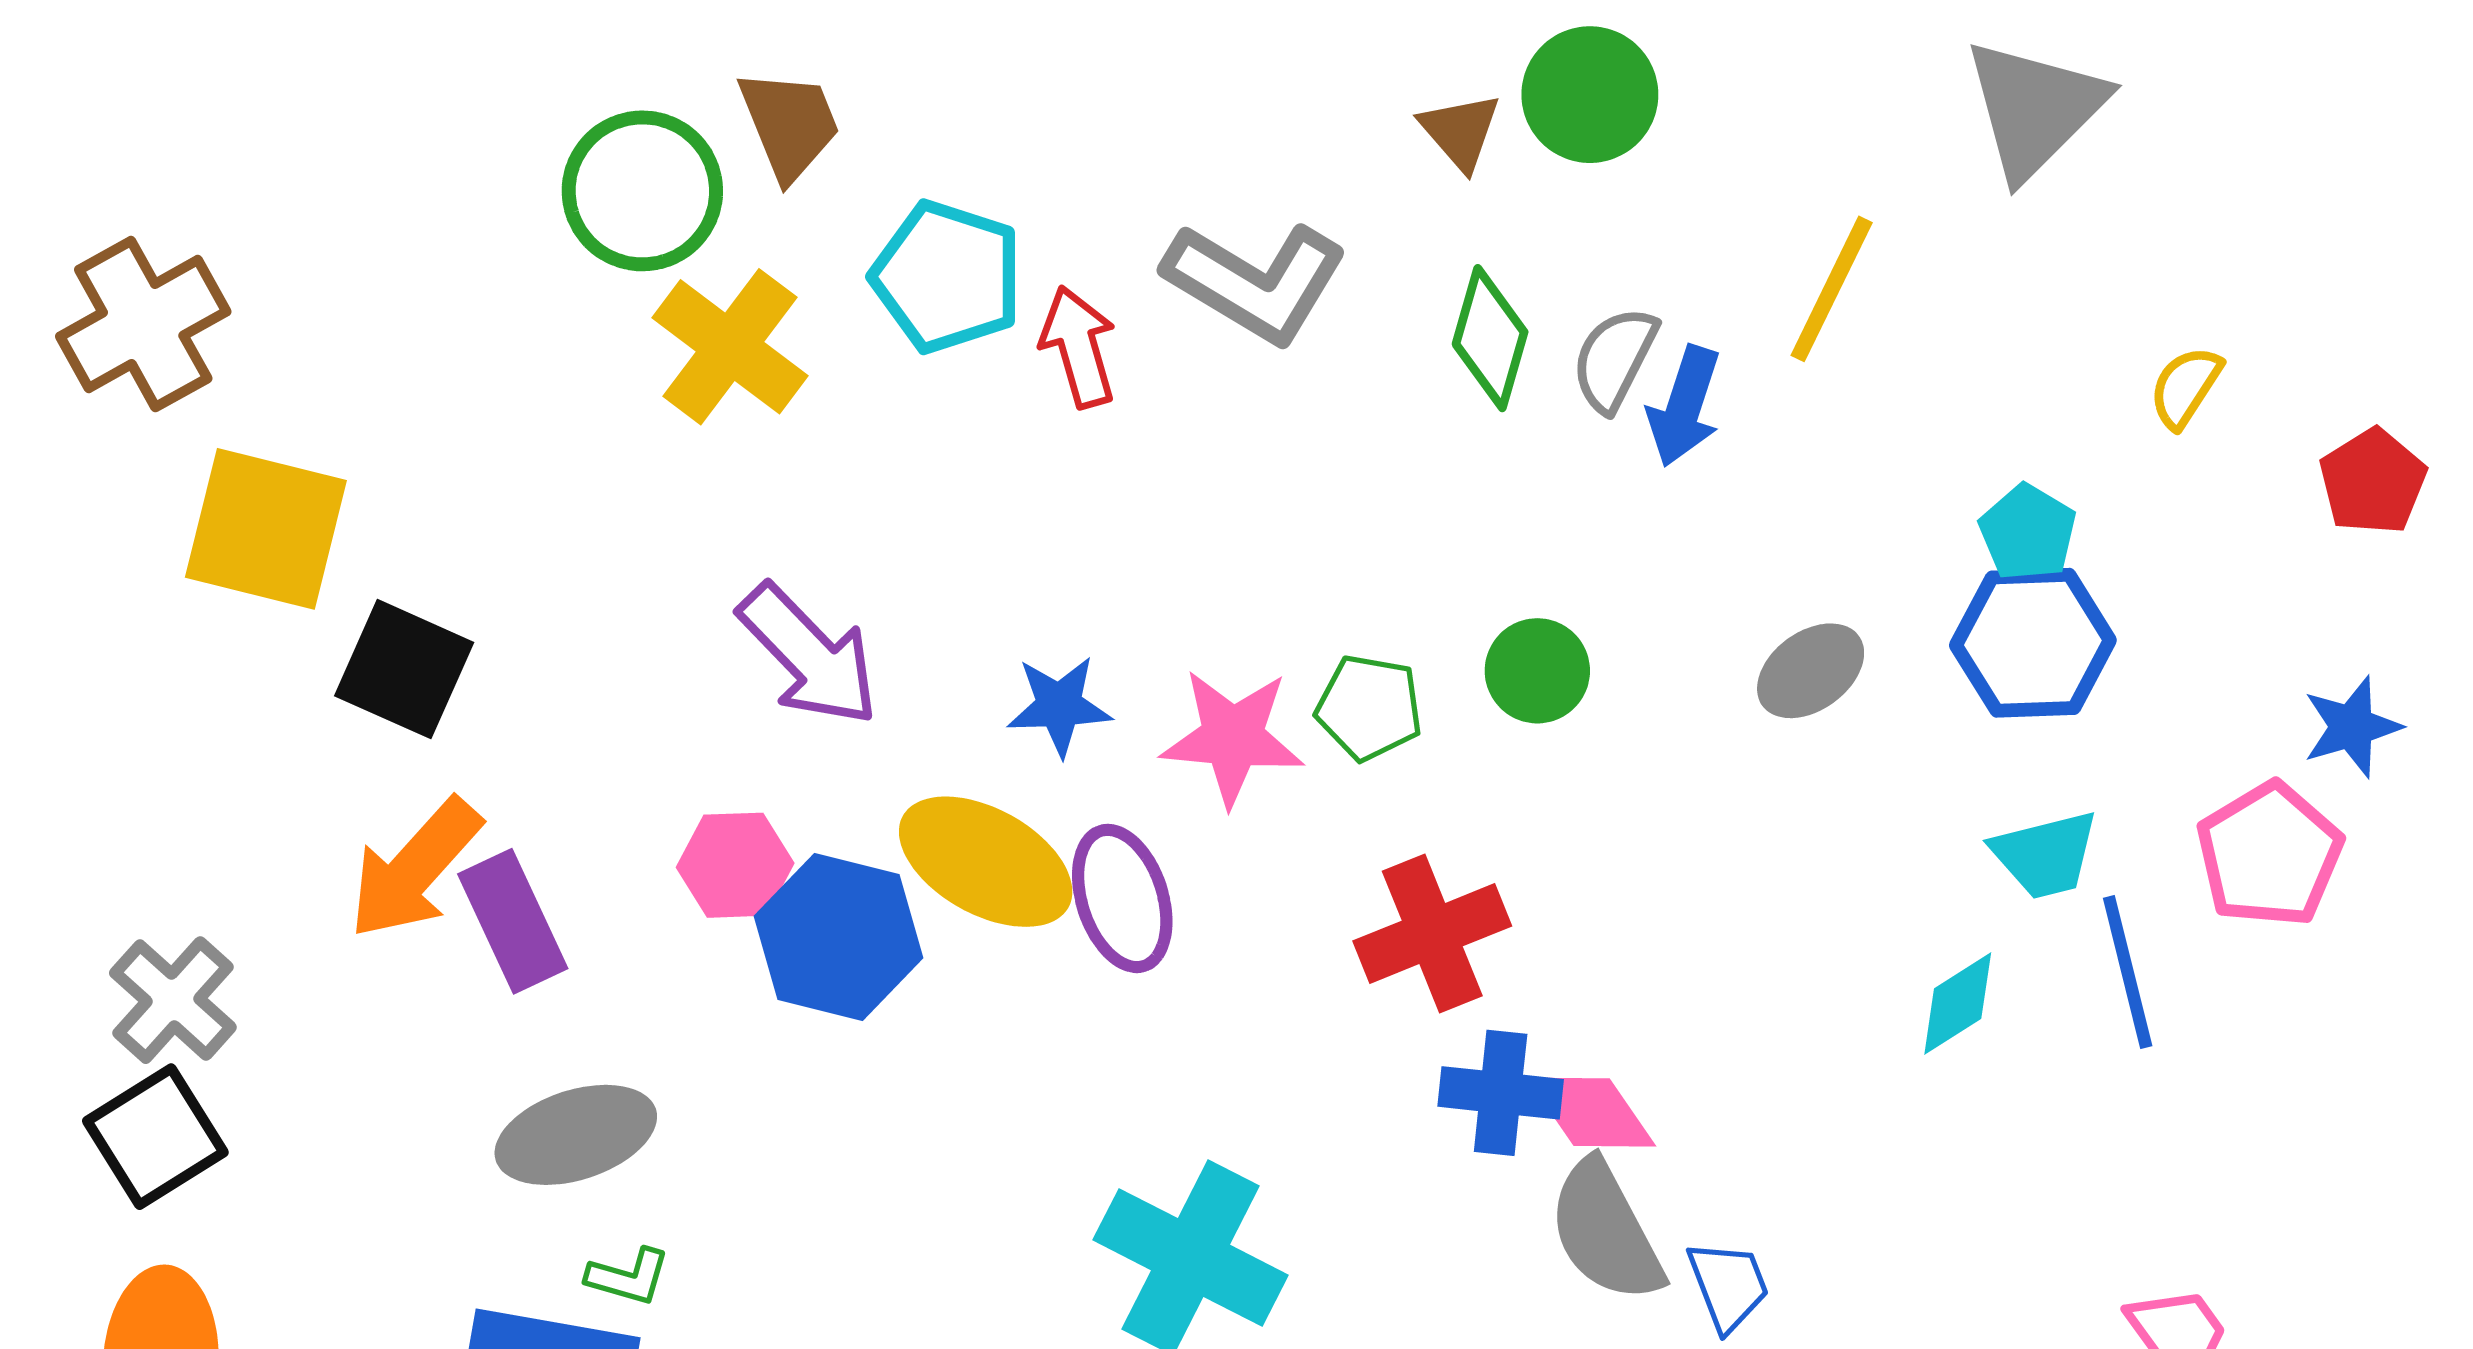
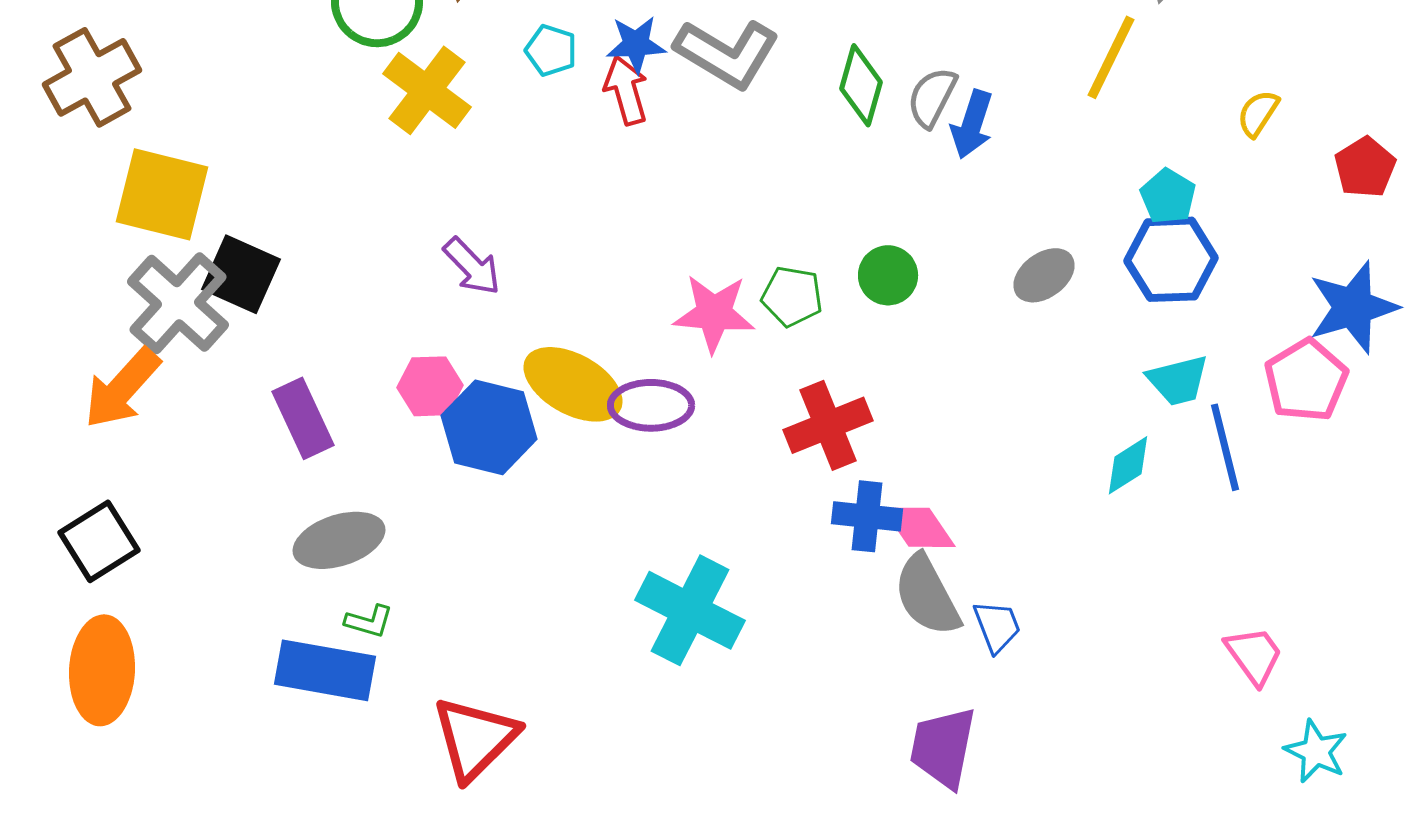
cyan pentagon: (947, 277) -> (551, 50), size x0.6
yellow line: (1832, 289) -> (1111, 57), moved
purple arrow: (809, 655) -> (472, 266), size x0.7
blue star: (1059, 706) -> (636, 44), moved
blue star: (2352, 727) -> (1353, 307), size x1.6
orange arrow: (415, 869) -> (122, 388), moved
purple ellipse: (1122, 898) -> (651, 405), turned -72
gray cross: (173, 1000) -> (178, 303), moved, size x1.4

